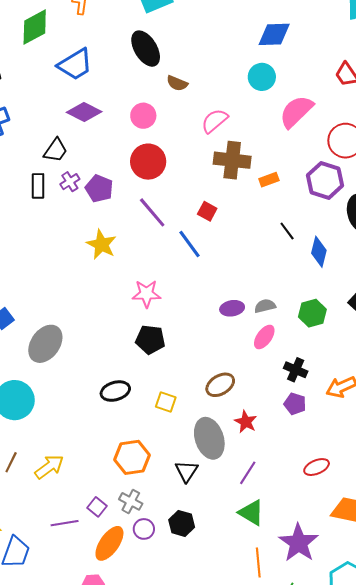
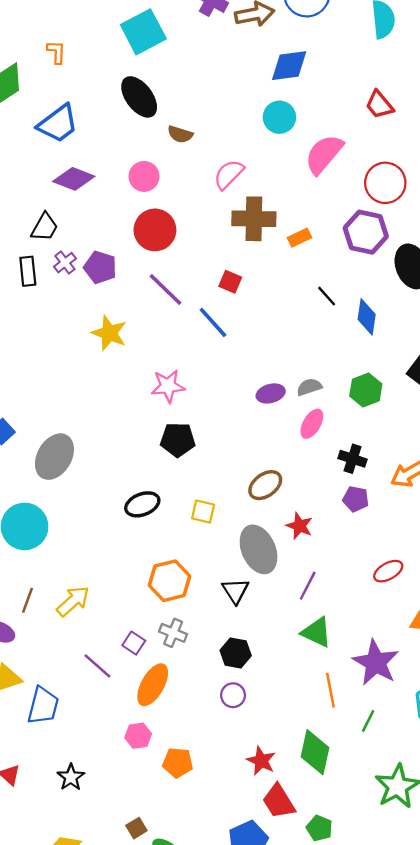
purple line: (65, 523) -> (97, 666), turned 56
purple circle: (144, 529) -> (233, 695), moved

